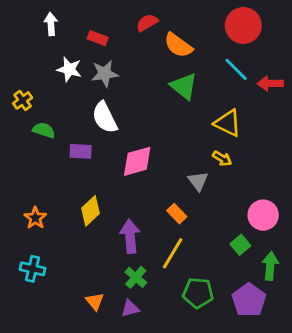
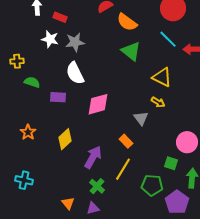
red rectangle: (98, 38) -> (60, 17), moved
yellow cross: (23, 100) -> (17, 61), turned 32
orange star: (35, 218) -> (28, 132), moved
purple arrow: (130, 236) -> (93, 157), turned 35
green square: (240, 245) -> (171, 163), turned -32
green pentagon: (198, 293) -> (152, 185), moved

